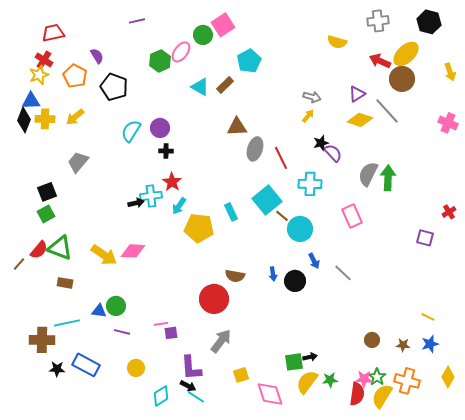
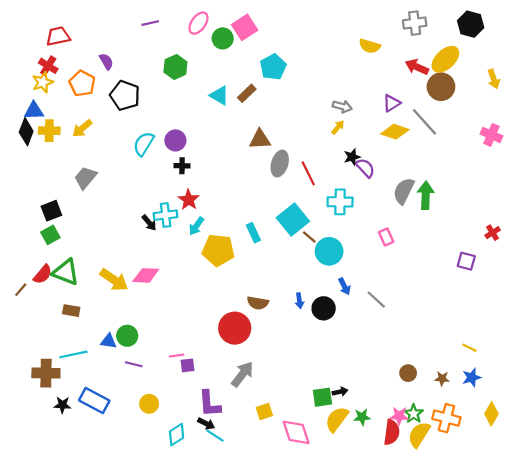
pink ellipse: (181, 52) -> (198, 23), moved
black arrow: (136, 203) -> (149, 223), turned 63
pink rectangle: (352, 216) -> (386, 237), size x0.7

